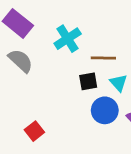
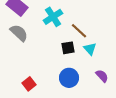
brown line: (103, 58) -> (79, 31), turned 42
blue circle: (105, 110) -> (69, 78), moved

